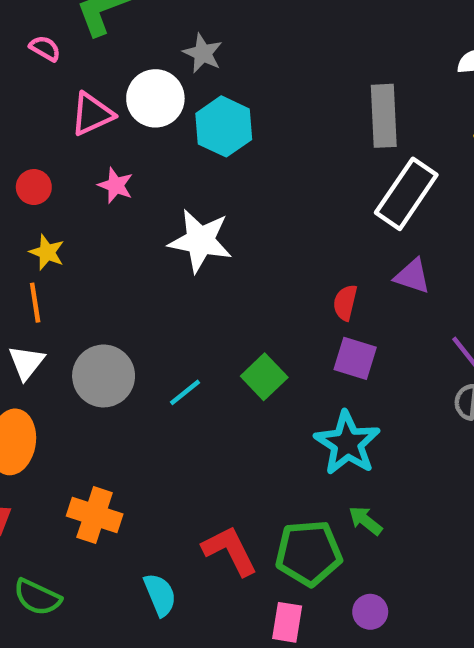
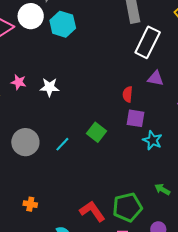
pink star: (116, 185) -> (19, 82), moved
white star: (200, 241) -> (50, 87), moved, size x0.7
cyan star: (347, 443) -> (152, 140), moved, size x0.7
orange cross: (95, 515) -> (30, 204), size x0.6
green arrow: (365, 521) -> (162, 189), moved

